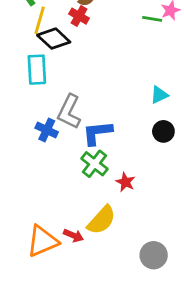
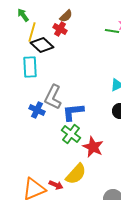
red star: (125, 182) -> (93, 147), size x1.5

